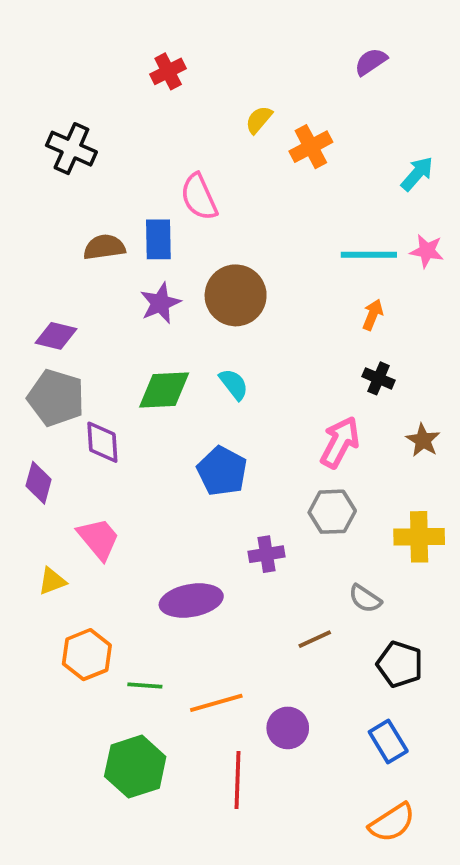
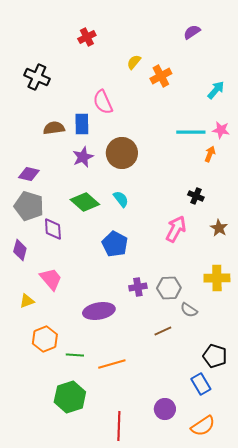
orange arrow: (373, 315) -> (210, 154), moved
green diamond: (164, 390) -> (85, 202), turned 44
gray hexagon: (332, 512) -> (169, 288), moved
black pentagon: (400, 664) -> (215, 356), moved
purple circle: (288, 728) -> (165, 409), moved
red line: (238, 780) -> (119, 426), moved

